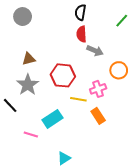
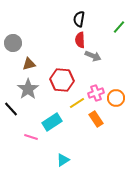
gray circle: (23, 17) -> (13, 43), moved
orange circle: (119, 70) -> (116, 98), moved
yellow line: (78, 99) -> (77, 103), turned -42

